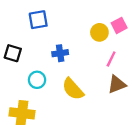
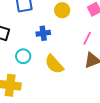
yellow circle: (99, 32) -> (62, 10), moved

